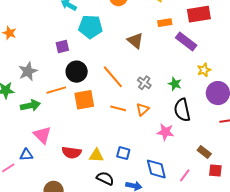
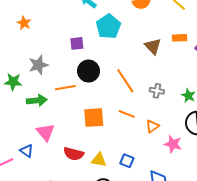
orange rectangle: (165, 23) -> (180, 38), moved
cyan pentagon: (90, 27) -> (108, 26), turned 30
gray cross: (144, 83) -> (157, 91), turned -32
orange square: (84, 100) -> (94, 118), moved
orange triangle: (143, 109) -> (152, 126), moved
blue triangle: (26, 155) -> (27, 151), turned 32

